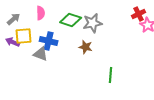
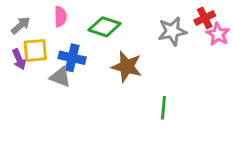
gray star: (93, 23) -> (172, 31), moved
purple arrow: (13, 42) -> (19, 59), turned -136
brown star: (86, 47) -> (127, 67), size x1.5

